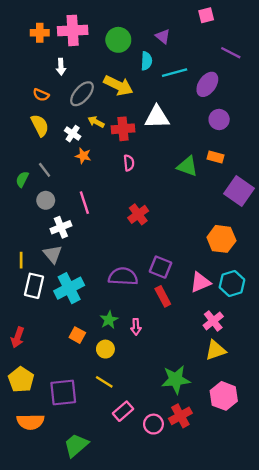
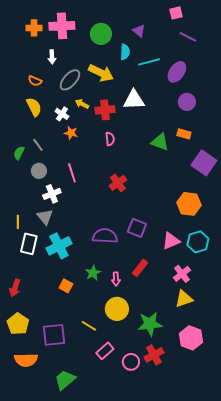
purple line: (231, 53) -> (188, 37), moved
red rectangle: (163, 296) -> (140, 268), moved, turned 66
yellow circle: (105, 349) -> (117, 309), moved, size x1.5

